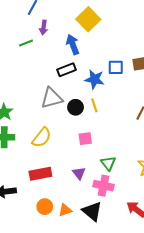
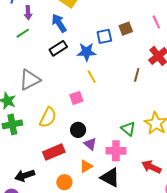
green line: (26, 43) -> (23, 33), moved
gray triangle: (52, 98) -> (30, 80), moved
black circle: (76, 107) -> (78, 130), moved
pink square: (85, 139) -> (76, 98), moved
green triangle: (108, 163) -> (128, 129), moved
orange triangle: (65, 210) -> (86, 166), moved

